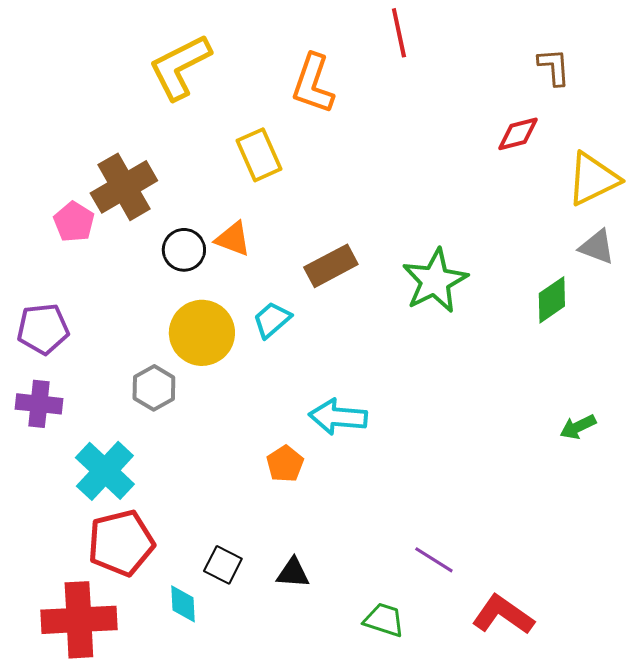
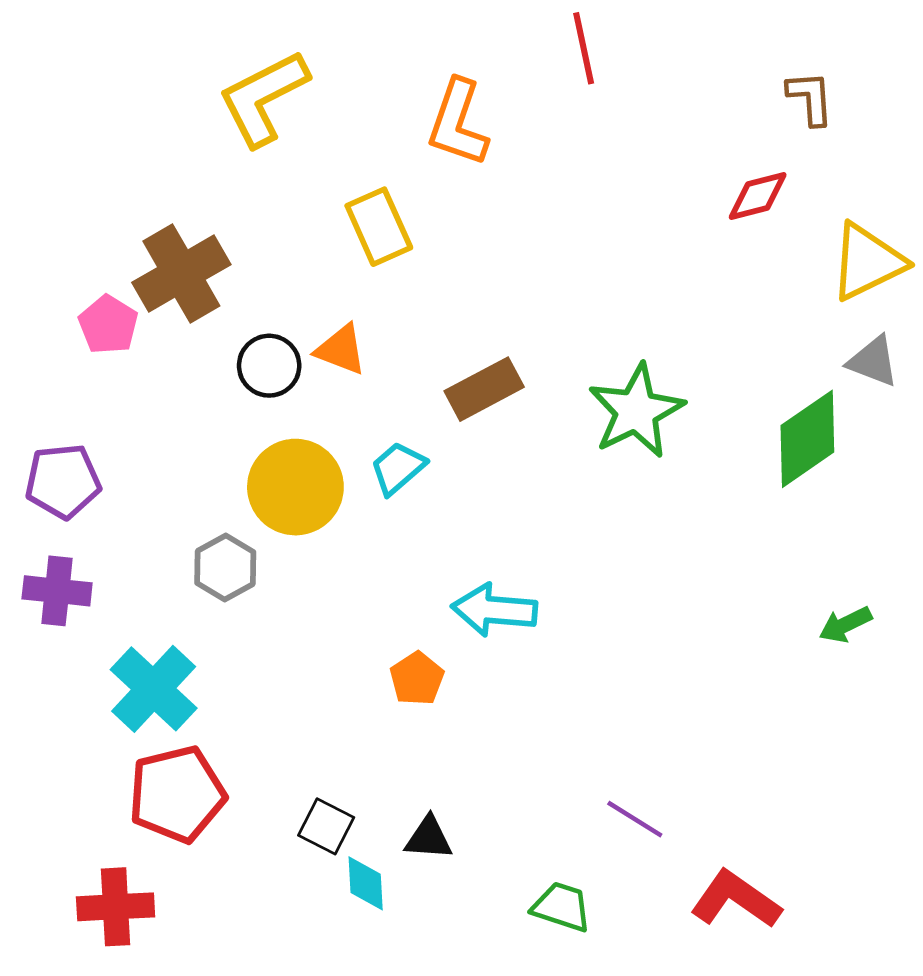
green diamond: (552, 300) -> (807, 439), size x1.4
cyan diamond: (183, 604) -> (366, 883), moved
red cross: (79, 620) -> (116, 907), size x0.7

